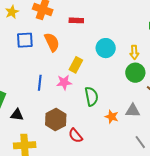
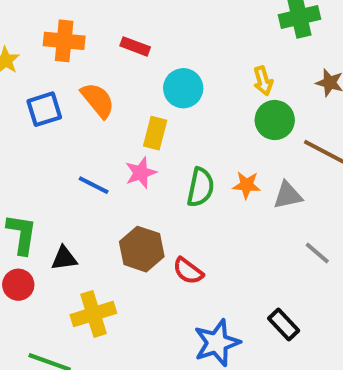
red rectangle: (76, 20) -> (135, 46), turned 32
cyan circle: (106, 48) -> (183, 88), moved
blue line: (40, 83) -> (94, 185), turned -56
green semicircle: (91, 96) -> (200, 187), turned 36
orange star: (112, 117) -> (247, 185), moved

